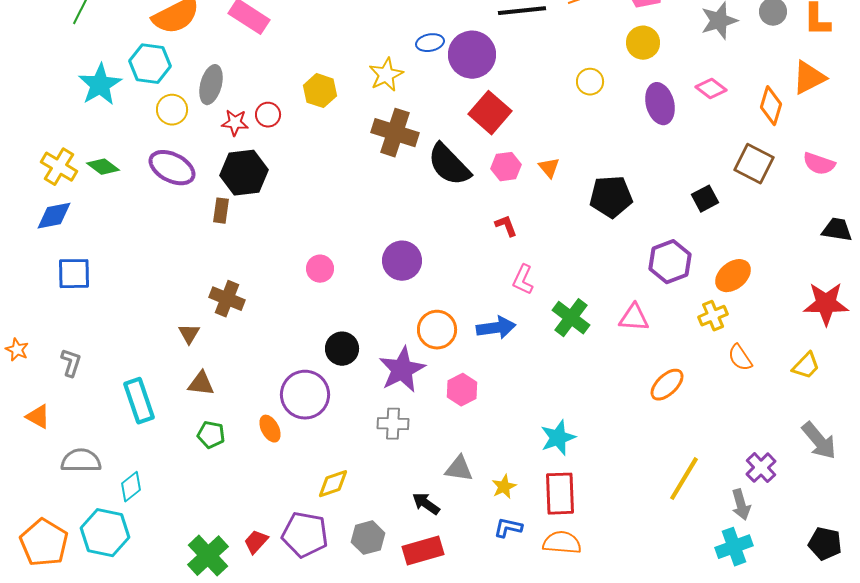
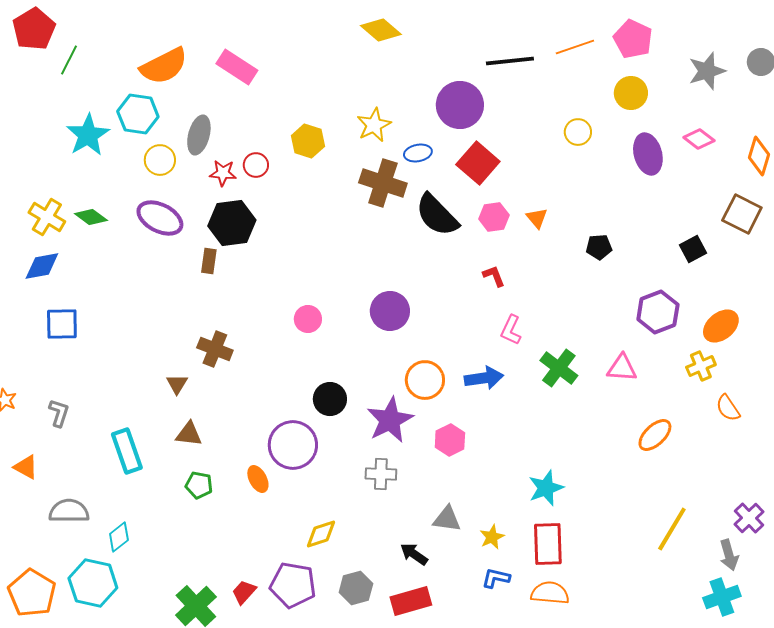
blue ellipse: (430, 43) -> (418, 153), moved
black pentagon: (611, 197) -> (599, 247), size x0.6

